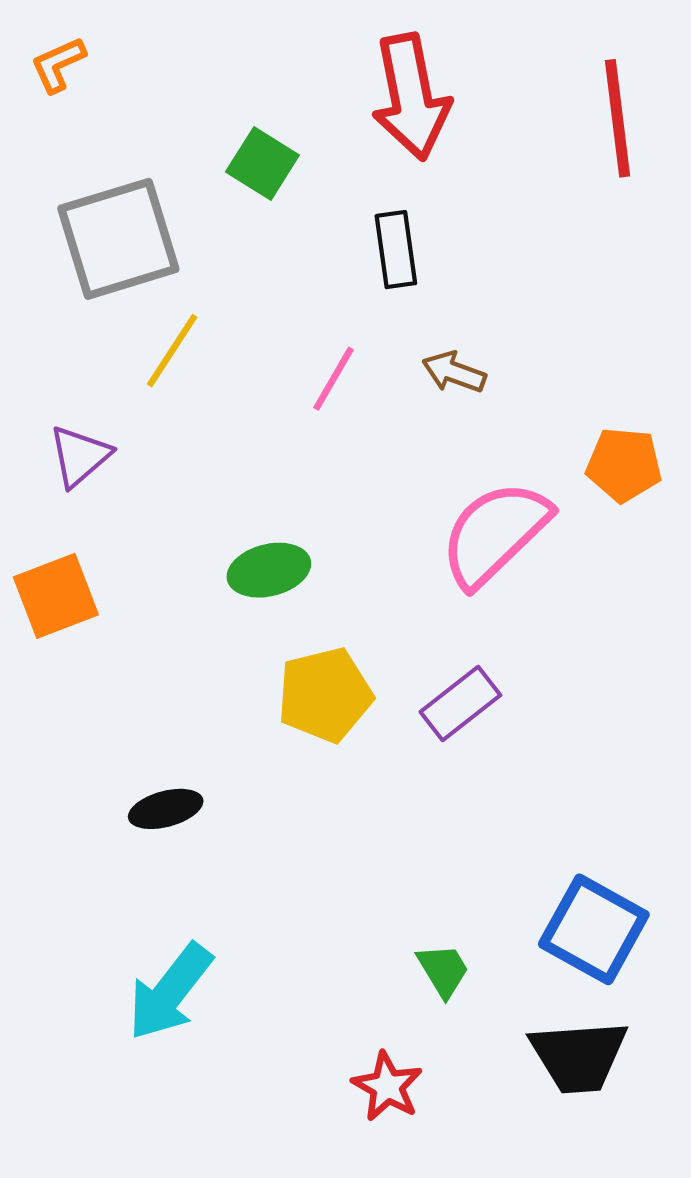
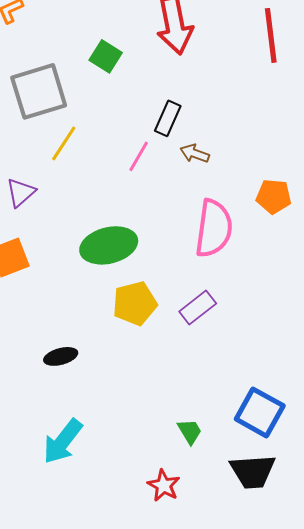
black rectangle: (396, 250) -> (168, 118), moved, turned 32
pink semicircle: (495, 534) -> (214, 228), turned 142
green ellipse: (269, 570) -> (109, 245), size x1.5

